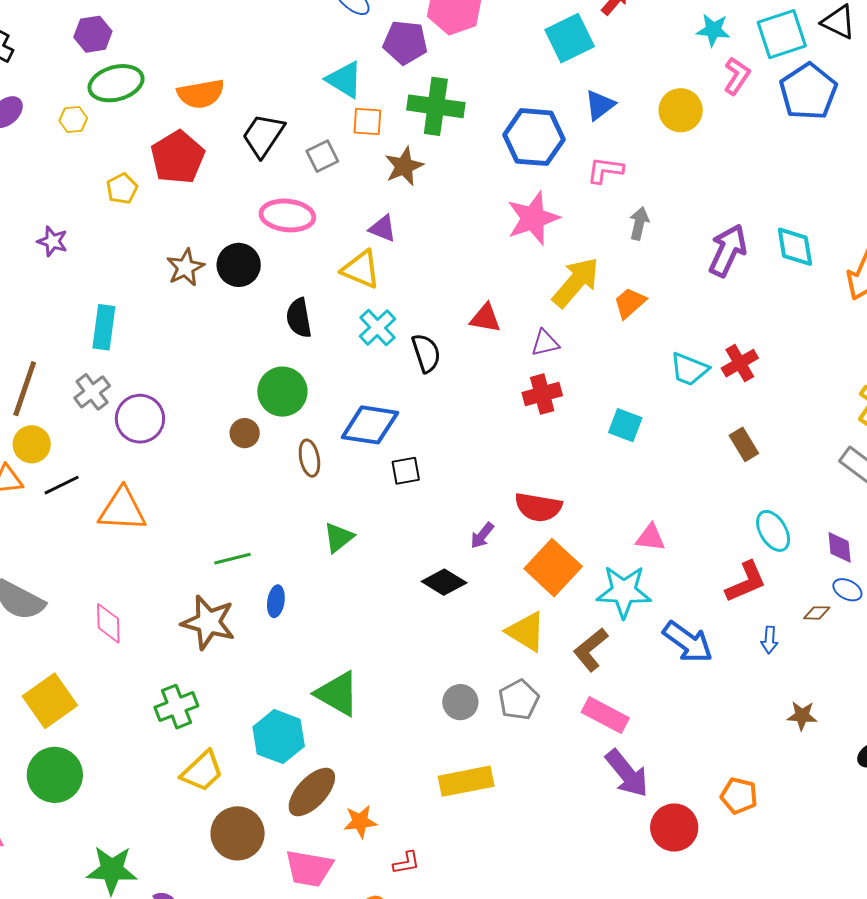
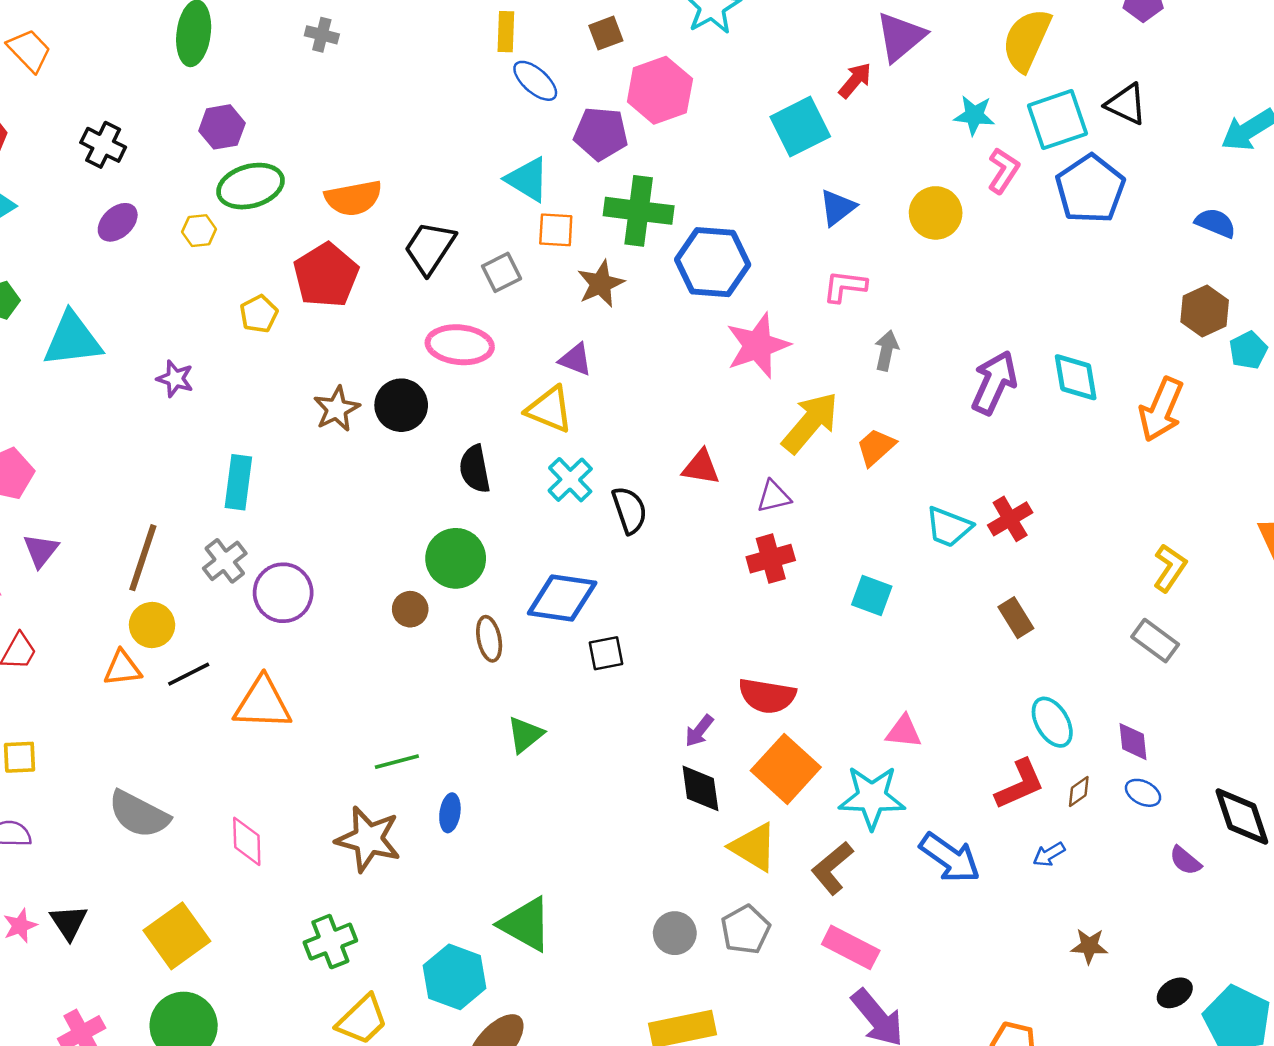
blue hexagon: (534, 137) -> (713, 262), moved
black diamond: (444, 582) -> (700, 788), moved, turned 51
brown diamond: (817, 613) -> (1079, 791), moved, turned -36
blue arrow: (769, 640) -> (1049, 854), turned 56

